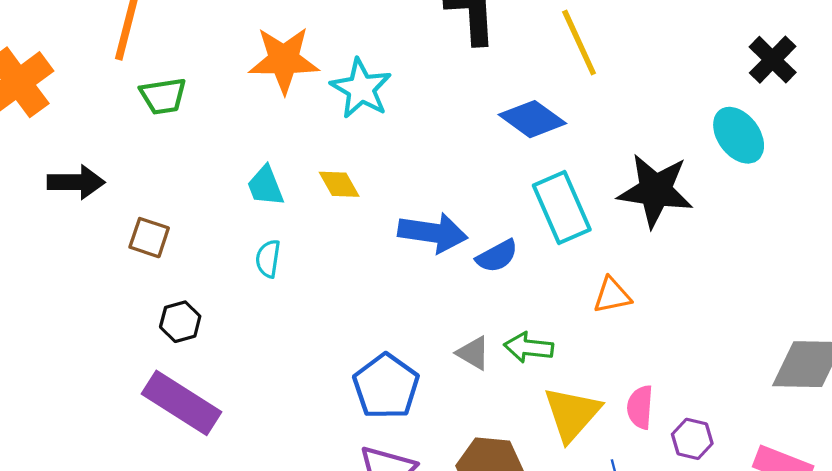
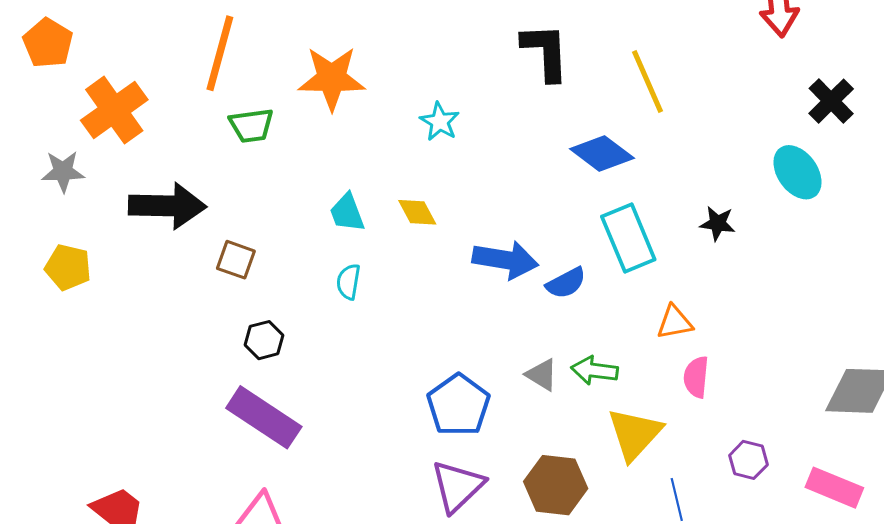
orange star: (284, 60) -> (332, 78), moved
cyan star: (361, 89) -> (440, 122), size x0.7
black arrow: (76, 182) -> (167, 206), size x1.4
black star: (655, 191) -> (718, 223), size x0.5
pink semicircle: (640, 407) -> (696, 377), moved

